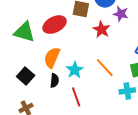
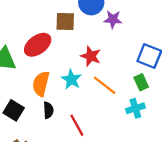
red star: (101, 29) -> (91, 56), moved
cyan star: (75, 70) -> (71, 79), moved

